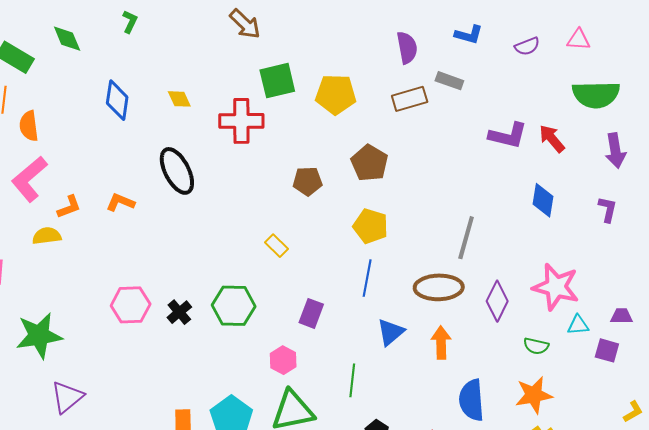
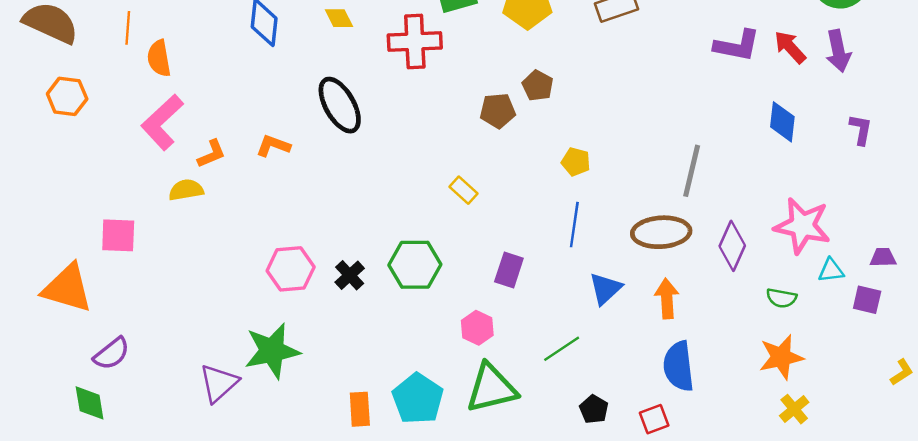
purple arrow: (615, 151) -> (838, 51), moved
brown pentagon: (370, 163) -> (538, 86), moved, size x0.7
yellow pentagon: (371, 226) -> (576, 162), size x0.7
green star: (39, 336) -> (272, 351), moved
green line: (352, 380) -> (562, 349), turned 52
blue semicircle: (471, 400) -> (679, 366), moved

